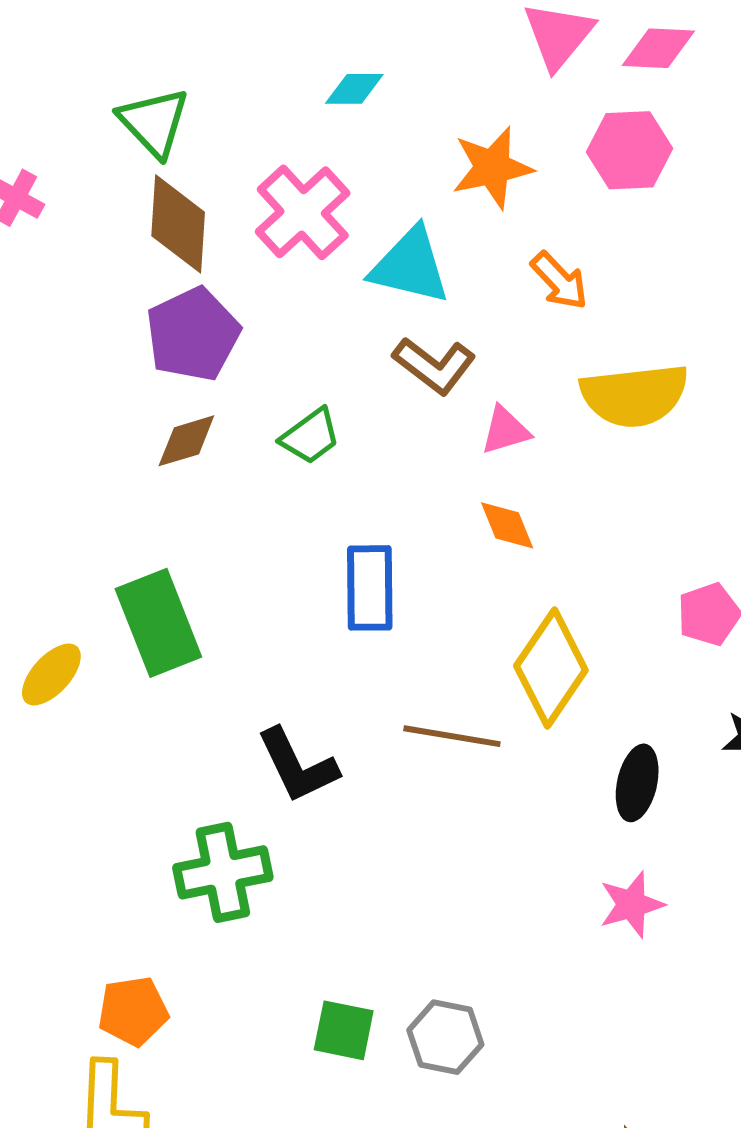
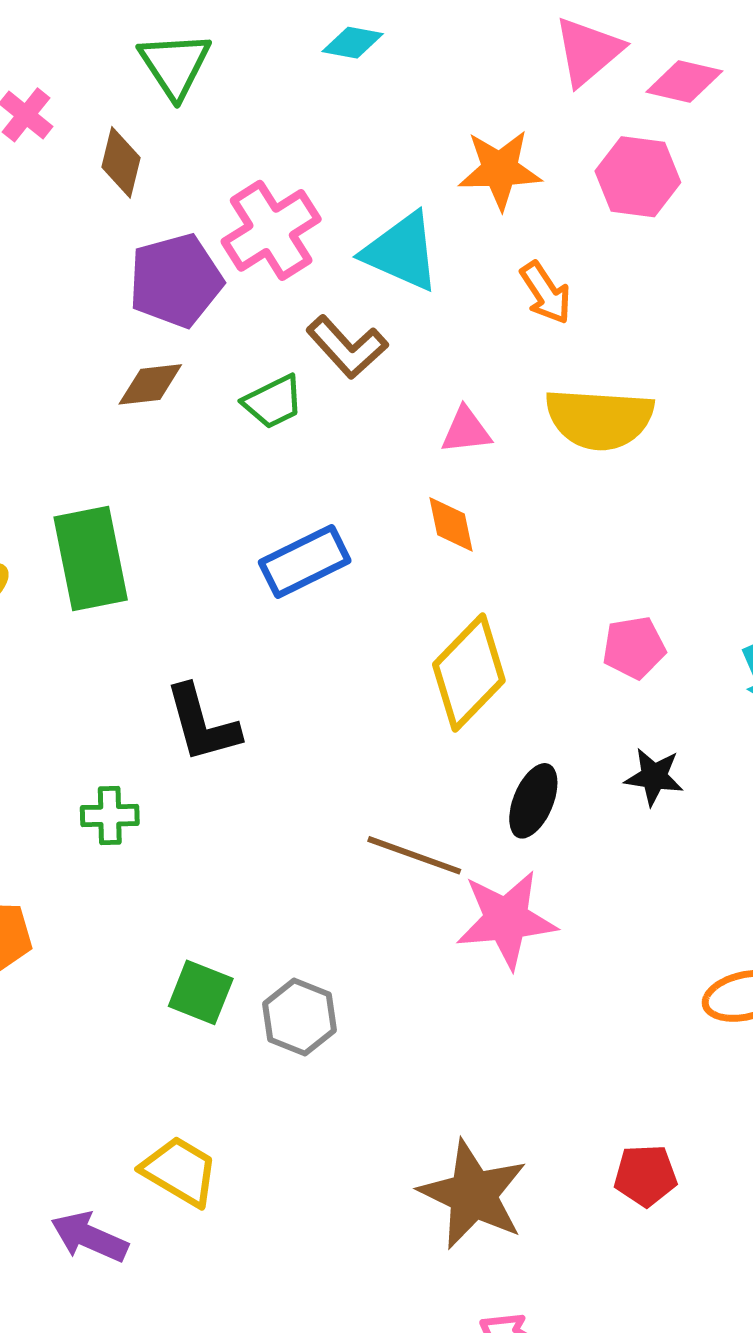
cyan diamond: (354, 89) -> (353, 43), moved
pink cross: (303, 212) -> (271, 230), moved
brown diamond: (178, 224) -> (121, 162), moved, size x0.7
brown L-shape: (434, 366) -> (347, 347), moved
blue rectangle: (370, 588) -> (305, 562), turned 54
brown line: (452, 736) -> (414, 855), moved
green cross: (223, 872) -> (110, 816), size x0.6
pink star: (632, 905) -> (506, 920), size x1.5

